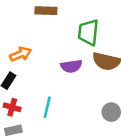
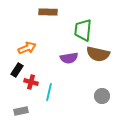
red cross: (12, 107) -> (31, 82), moved

